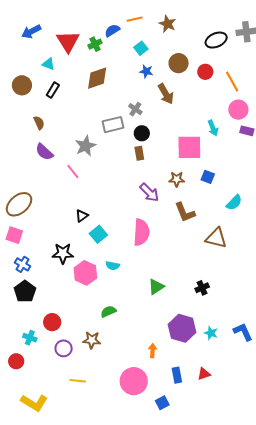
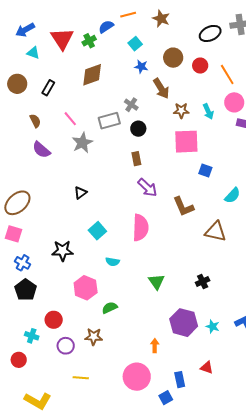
cyan triangle: (48, 64) -> (33, 53), moved
cyan arrow: (213, 128) -> (208, 111), moved
brown rectangle: (139, 153) -> (136, 159), moved
pink line: (73, 172) -> (70, 119), moved
brown star: (177, 179) -> (181, 111), moved
black triangle: (82, 216) -> (80, 193), moved
pink hexagon: (85, 273) -> (86, 288), moved
green triangle: (156, 287) -> (157, 282), turned -30
red triangle: (204, 374) -> (207, 367), turned 40
blue rectangle: (177, 375) -> (180, 380), moved

